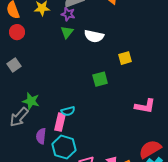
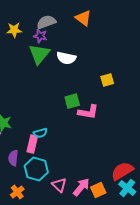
green triangle: (67, 32) -> (39, 54), size x1.6
yellow square: (125, 58) -> (107, 80), moved
pink L-shape: (145, 106) -> (88, 112), moved

